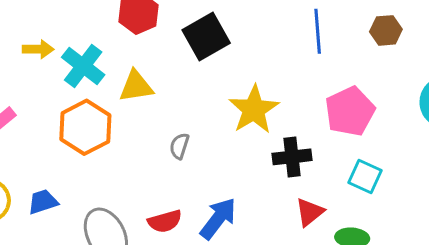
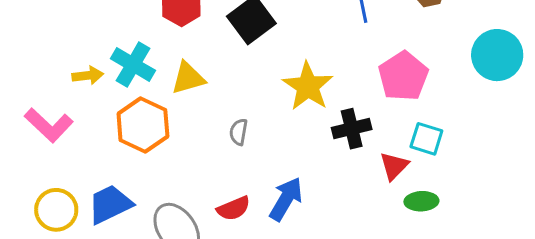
yellow arrow: (38, 49) -> (88, 75), moved
blue trapezoid: (43, 202) -> (110, 204), size x1.5
red triangle: (310, 212) -> (394, 166), moved

